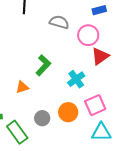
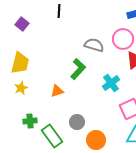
gray semicircle: (59, 22) -> (94, 45), moved
orange circle: (68, 112) -> (96, 140), moved

